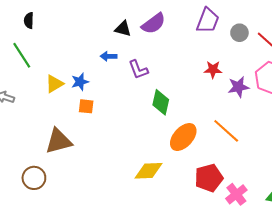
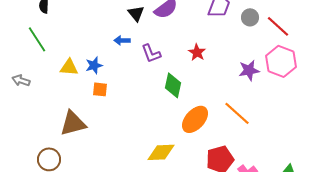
black triangle: (123, 29) -> (136, 13), turned 36
red star: (213, 70) -> (197, 52), moved, turned 30
yellow triangle: (54, 84) -> (69, 67), turned 36

